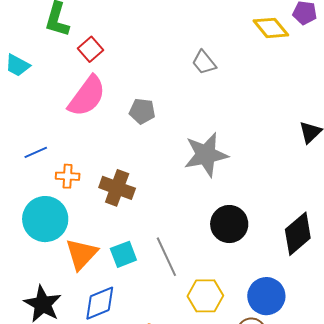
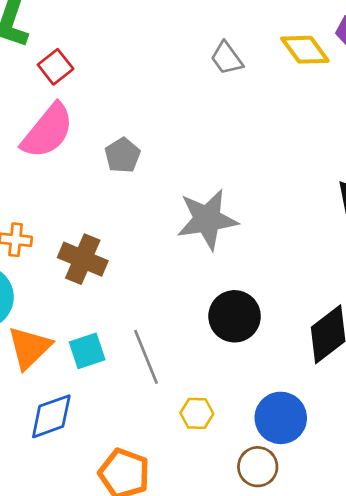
gray trapezoid: (204, 62) -> (227, 58), moved
gray pentagon: (142, 111) -> (123, 155), turned 30
yellow hexagon: (205, 296) -> (197, 413), size x0.7

